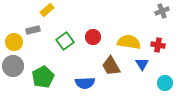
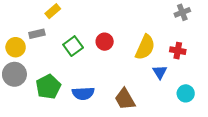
yellow semicircle: (129, 42) -> (145, 47), turned 105
brown trapezoid: (111, 66) -> (125, 99), moved
blue semicircle: (85, 83) -> (83, 93), moved

